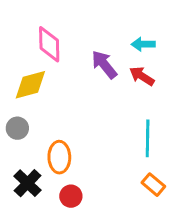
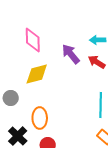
yellow diamond: (30, 85) -> (37, 74), moved

